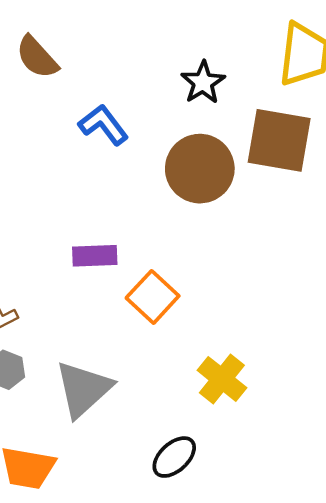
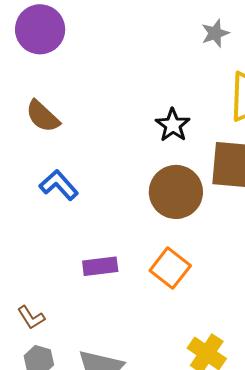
blue L-shape: (103, 125) -> (59, 185), moved
orange square: (153, 297) -> (170, 268), moved

